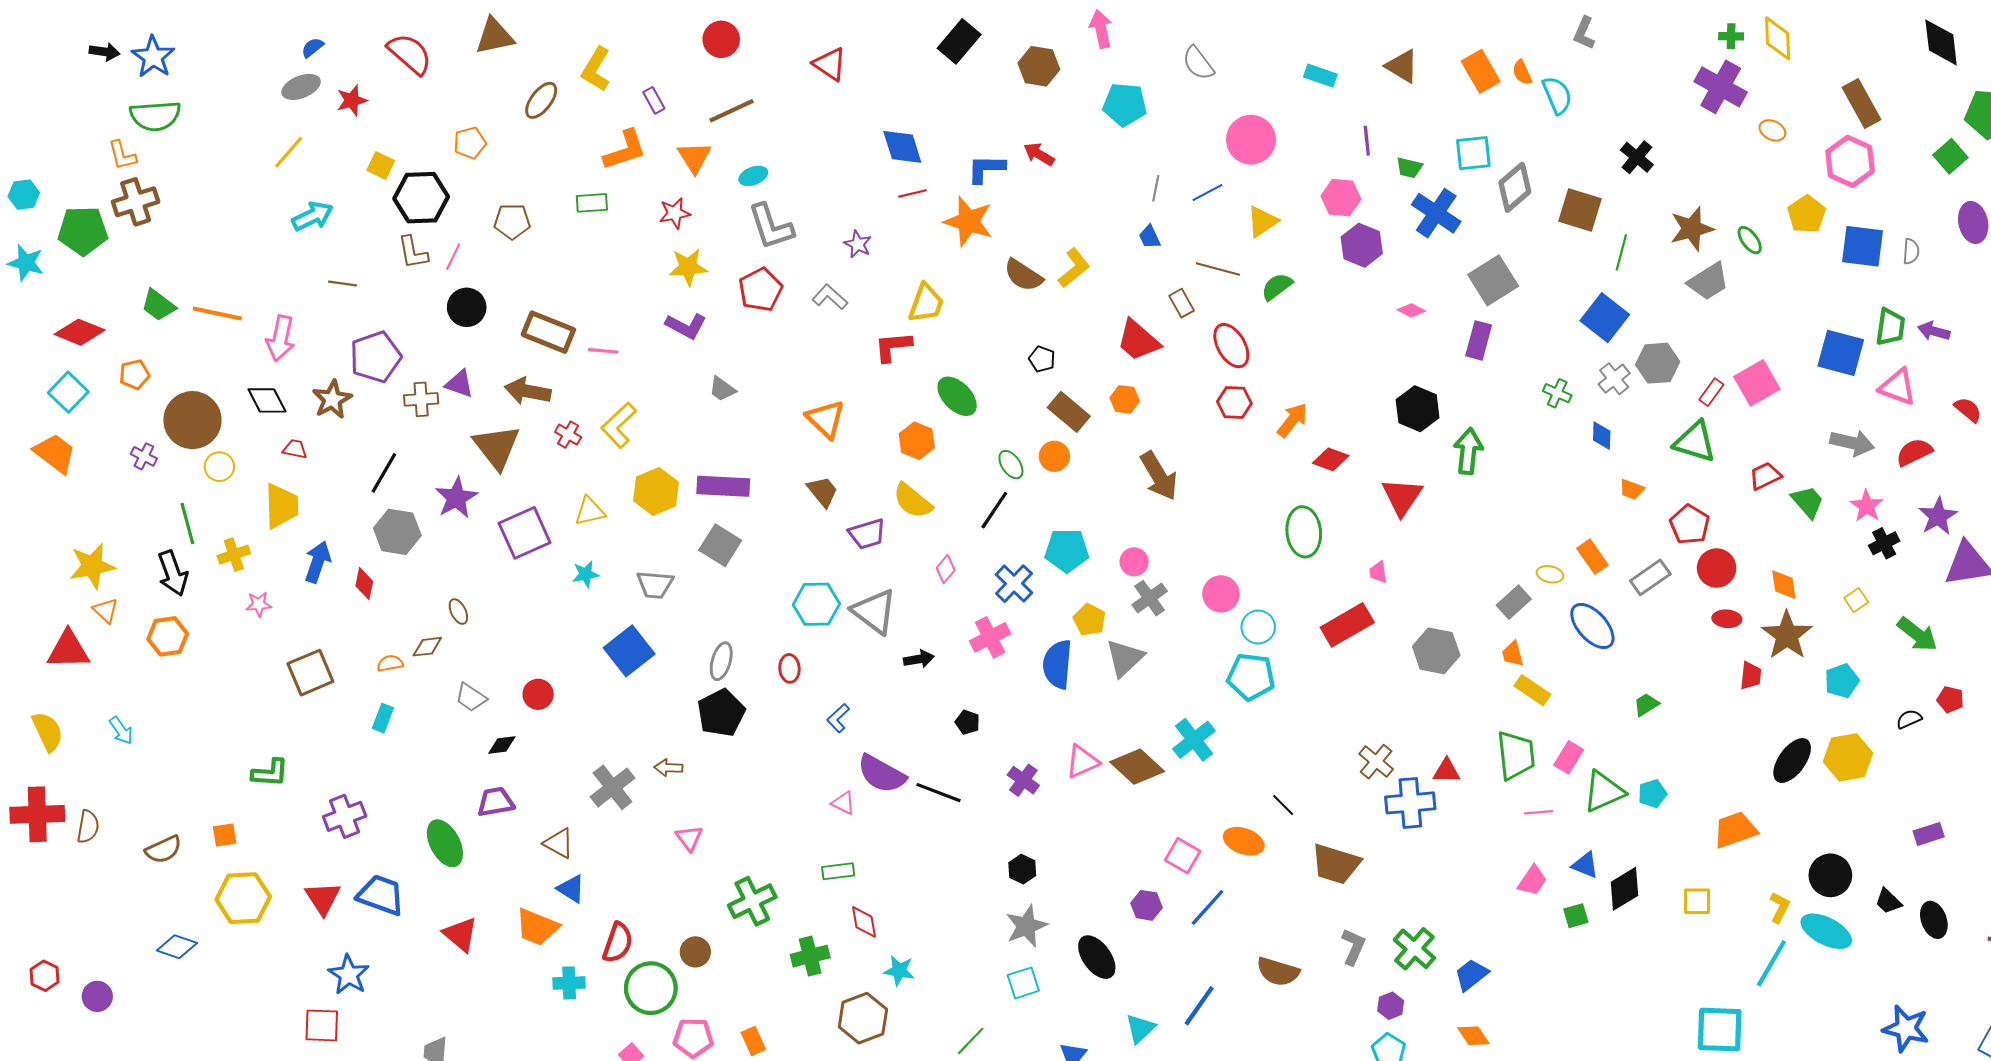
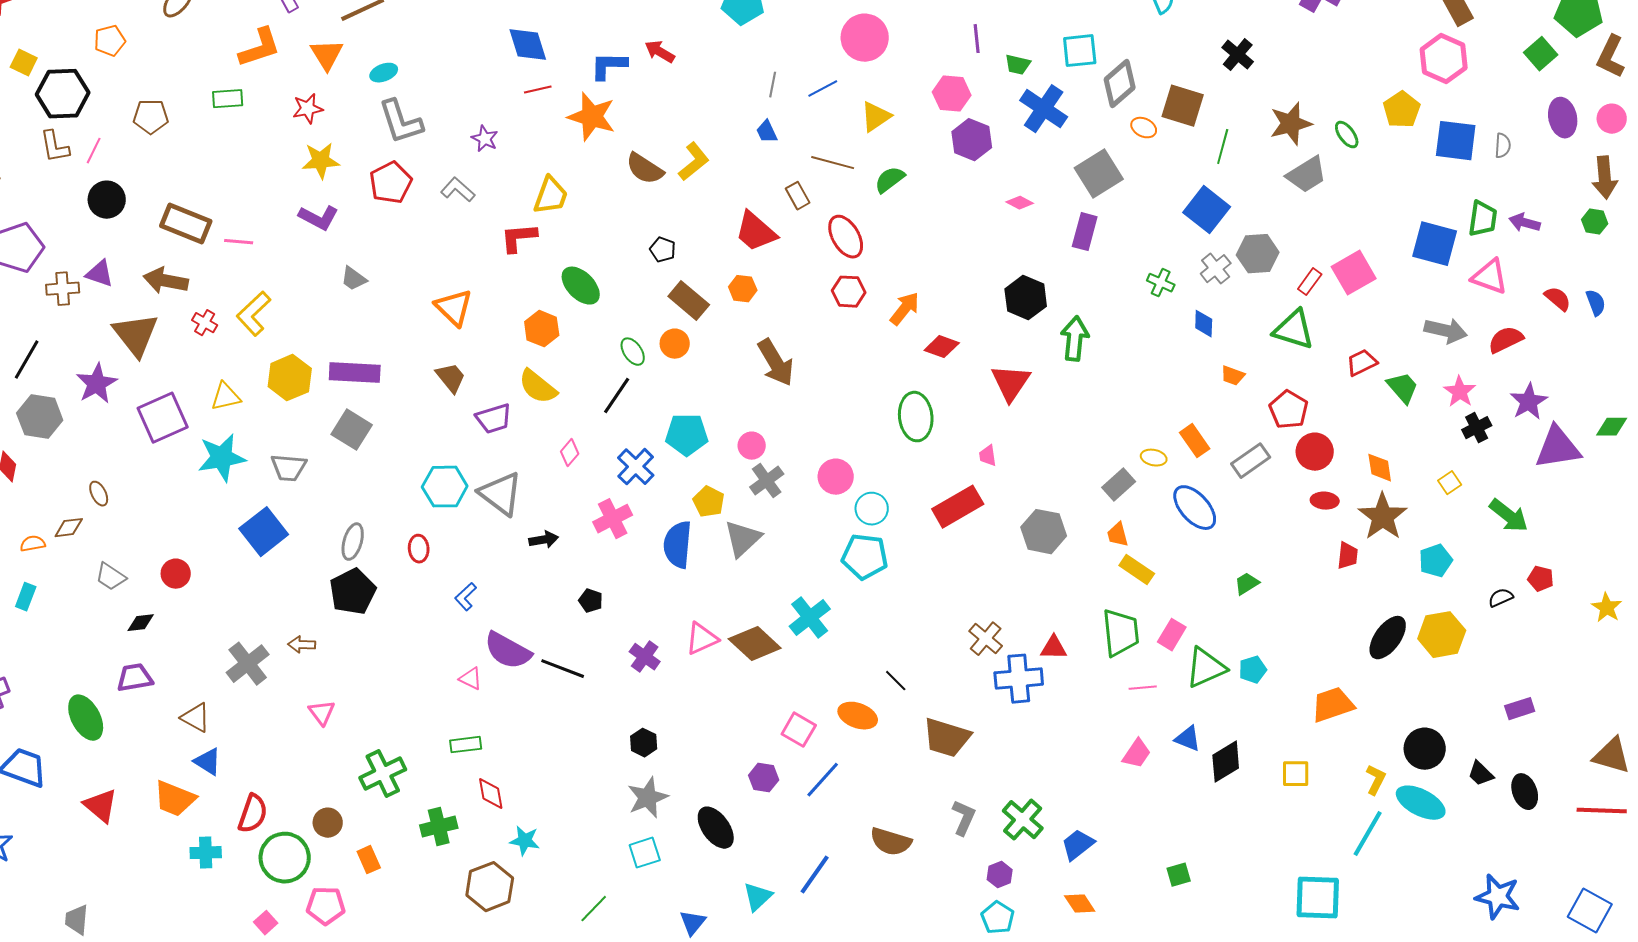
orange ellipse: (1772, 130) -> (1144, 128), moved
cyan star: (586, 574) -> (222, 458), size x1.8
green square: (1576, 916) -> (1179, 875), moved
orange rectangle: (753, 1041) -> (369, 860), moved

